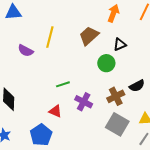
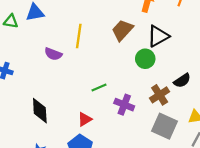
black triangle: (120, 44) -> (158, 36), size x1.5
red triangle: (55, 111) -> (85, 119), moved, turned -48

